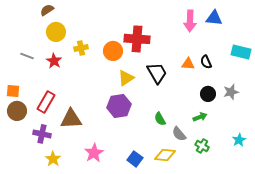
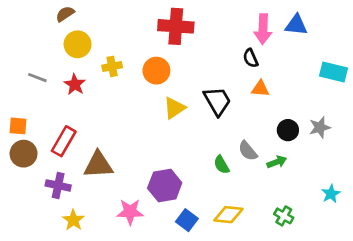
red cross: (137, 39) -> (176, 26), moved
black semicircle: (206, 62) -> (251, 58), moved
purple hexagon: (119, 106) -> (165, 185), moved
gray semicircle: (179, 134) -> (248, 151), moved
green cross: (202, 146) -> (284, 216), moved
pink star: (94, 153) -> (130, 212), turned 30

